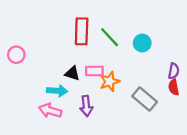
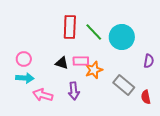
cyan circle: (142, 43) -> (122, 37), size x1.6
pink circle: (16, 55) -> (24, 59), moved
red semicircle: (174, 87) -> (146, 97), moved
cyan arrow: (57, 91) -> (25, 78), moved

